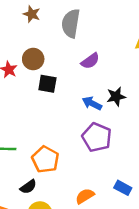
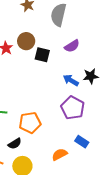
black square: (47, 84) -> (42, 55), moved
orange pentagon: (45, 159) -> (30, 123), turned 30
blue rectangle: (123, 188) -> (82, 142), moved

